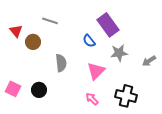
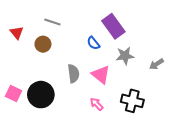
brown circle: (33, 42) -> (43, 44), moved
gray semicircle: (61, 63) -> (73, 74), moved
pink triangle: (96, 71) -> (101, 75), turned -36
black circle: (39, 90) -> (41, 95), size x1.6

